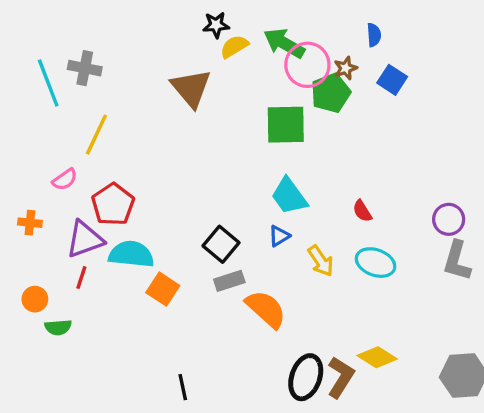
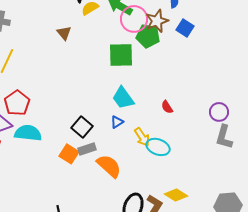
brown star: (346, 68) -> (157, 21), size x1.6
brown triangle: (191, 88) -> (64, 33), size x0.6
green pentagon: (331, 93) -> (148, 36), turned 30
cyan ellipse: (376, 263) -> (158, 147), moved
orange square: (163, 289) -> (69, 154), moved

